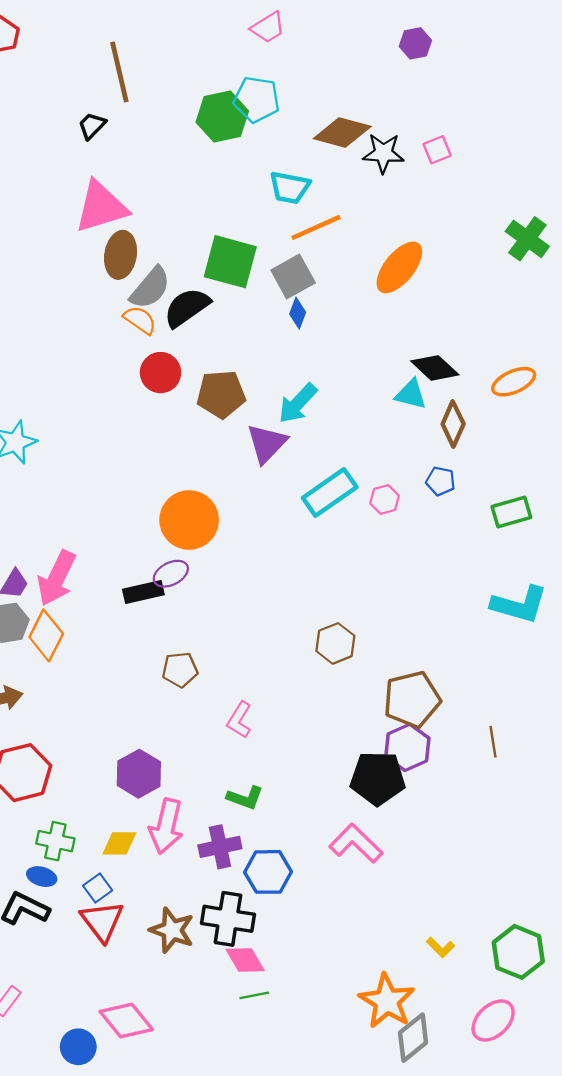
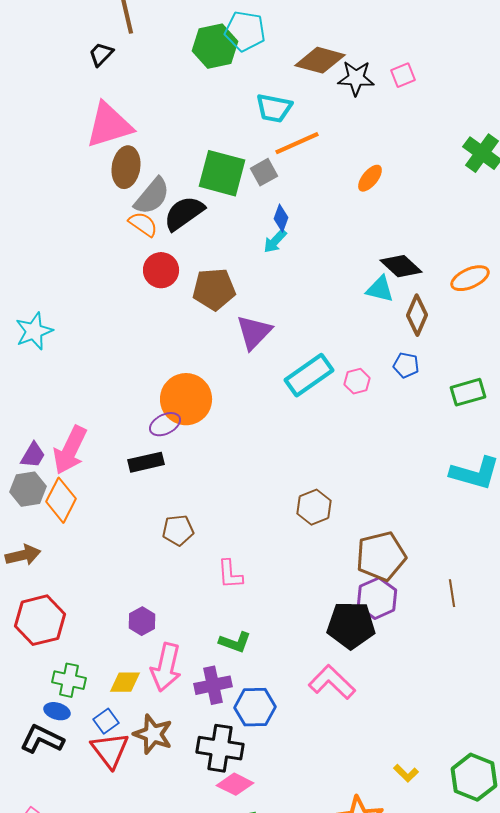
orange ellipse: (399, 267) -> (370, 178), size x0.6
gray square: (293, 277) -> (264, 172), moved, size x0.7
cyan arrow: (298, 403) -> (275, 241), moved, size x0.7
purple ellipse: (171, 574) -> (165, 424), moved
pink L-shape: (239, 720) -> (230, 574), turned -36
purple hexagon: (139, 774) -> (142, 621), size x0.7
brown star: (172, 930) -> (153, 734), moved
pink diamond: (245, 960) -> (235, 784), turned -33

